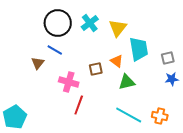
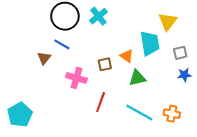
yellow triangle: (118, 28) -> (168, 21), moved
red line: (79, 105) -> (101, 102), moved

